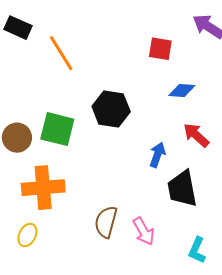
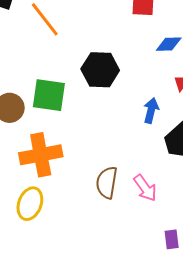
yellow ellipse: (27, 235) -> (30, 204), size x1.4

